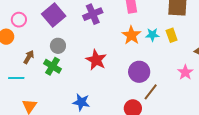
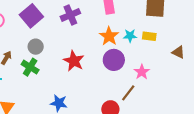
yellow rectangle: (172, 35) -> (149, 36), turned -64
purple circle: (139, 72) -> (114, 60), moved
pink star: (185, 72) -> (142, 72), moved

